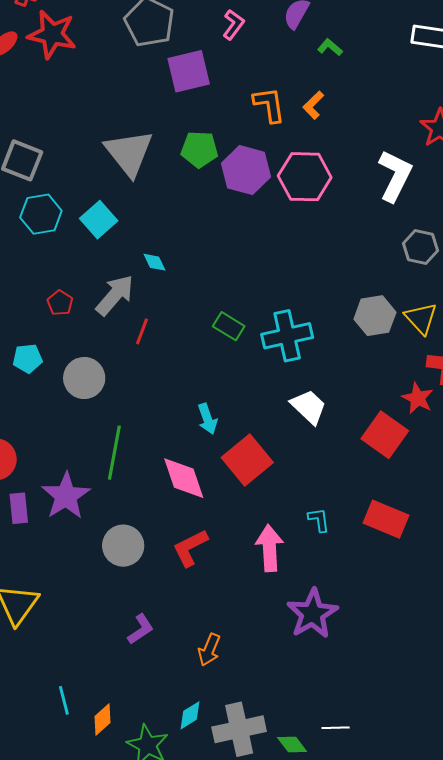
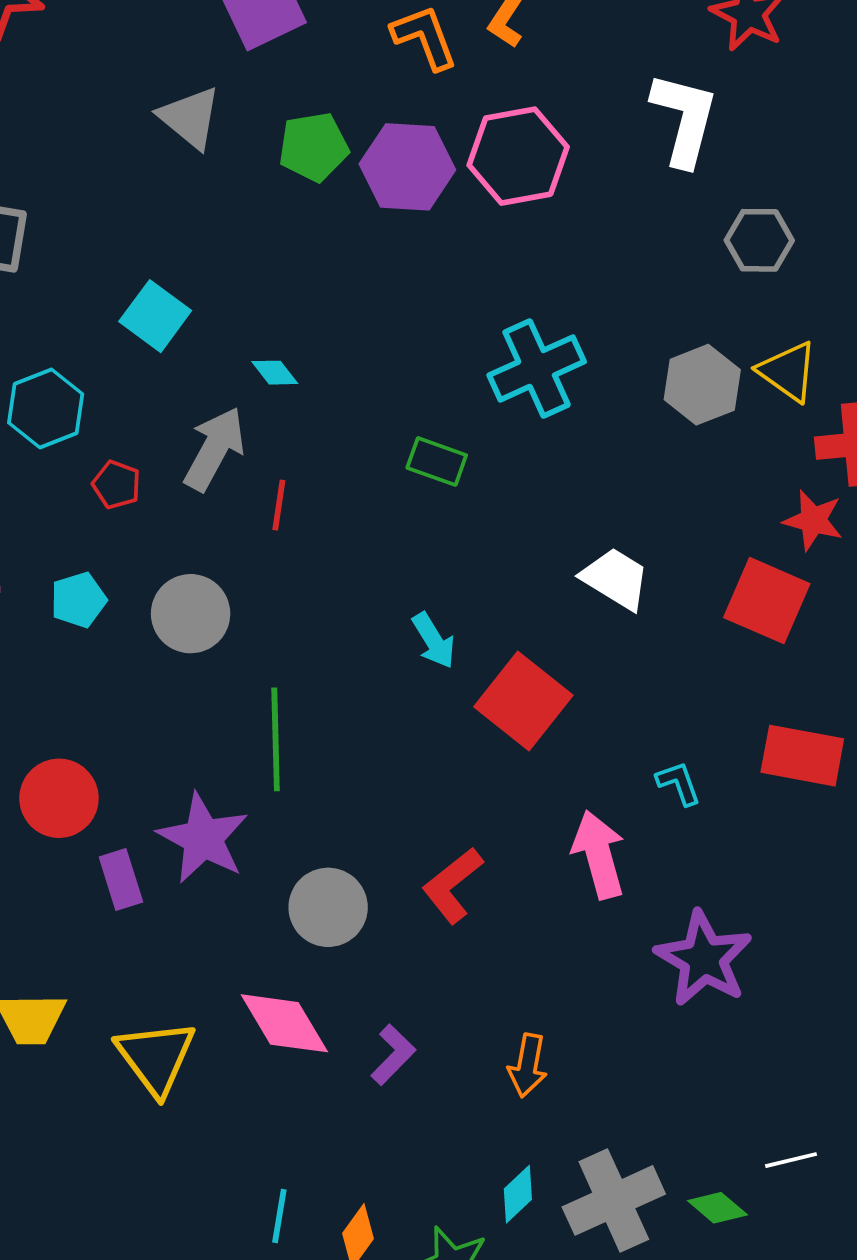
gray triangle: (129, 153) -> (190, 118), moved, size x0.7
cyan hexagon: (41, 214) -> (46, 408), moved
cyan cross: (287, 336) -> (537, 368), moved
pink diamond: (184, 478) -> (284, 1023), moved
cyan line: (64, 700) -> (279, 1216), turned 36

